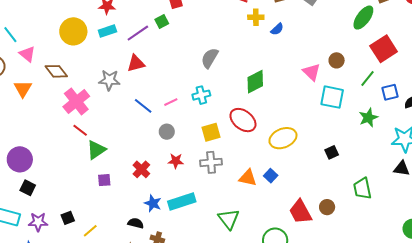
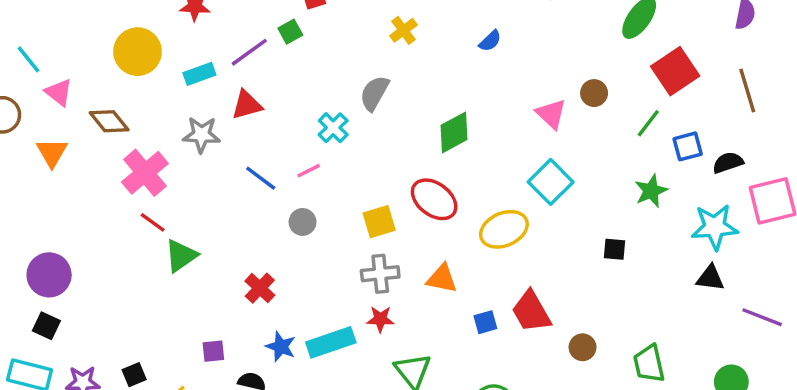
yellow cross: (256, 17) -> (403, 30), moved, turned -35
cyan rectangle: (107, 31) -> (199, 74), moved
cyan cross: (201, 95) -> (333, 128), moved, turned -30
cyan square: (332, 97) -> (551, 182), moved, turned 35
black square: (332, 152) -> (614, 249), moved, turned 32
red star: (176, 161) -> (380, 319), moved
blue square: (271, 176) -> (485, 322), moved, turned 32
orange triangle: (248, 178) -> (442, 279), moved
purple square: (104, 180) -> (213, 351), moved
black square: (28, 188) -> (46, 326), moved
green trapezoid: (362, 189) -> (649, 364), moved
red trapezoid: (300, 212) -> (531, 312), moved

